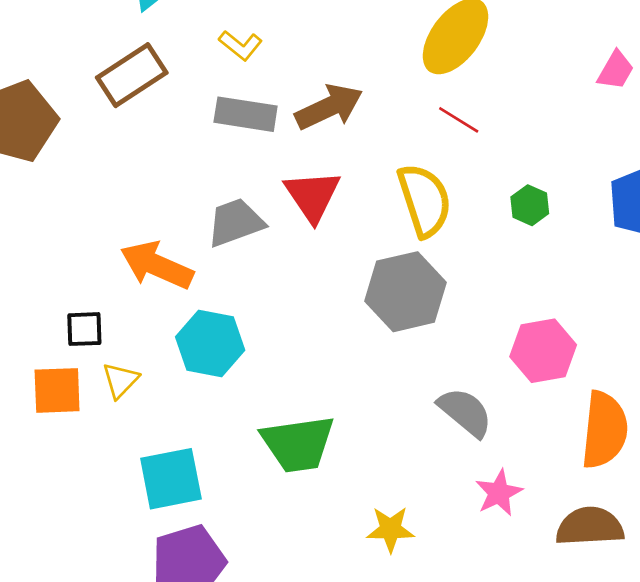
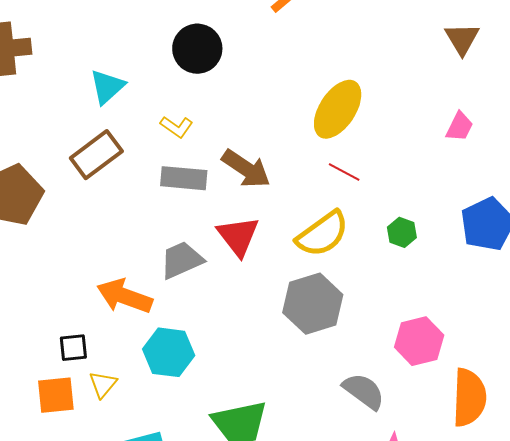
brown arrow: (329, 107) -> (246, 169), turned 63
yellow semicircle: (424, 200) -> (322, 234), turned 76

